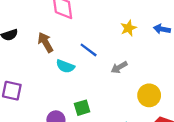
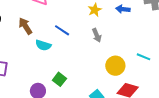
gray arrow: (119, 67) -> (97, 35), moved, turned -80
green square: (82, 108) -> (59, 79), turned -32

